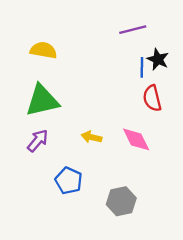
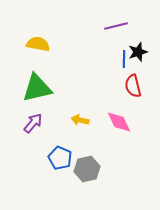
black star: (158, 59) -> (138, 52), turned 30
gray hexagon: (121, 201) -> (87, 169), moved

